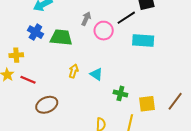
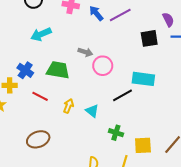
black line: (126, 18) -> (122, 95), moved
gray arrow: (86, 19) -> (85, 52), turned 80
blue cross: (35, 32) -> (25, 70), moved
red line: (28, 80) -> (40, 96), moved

